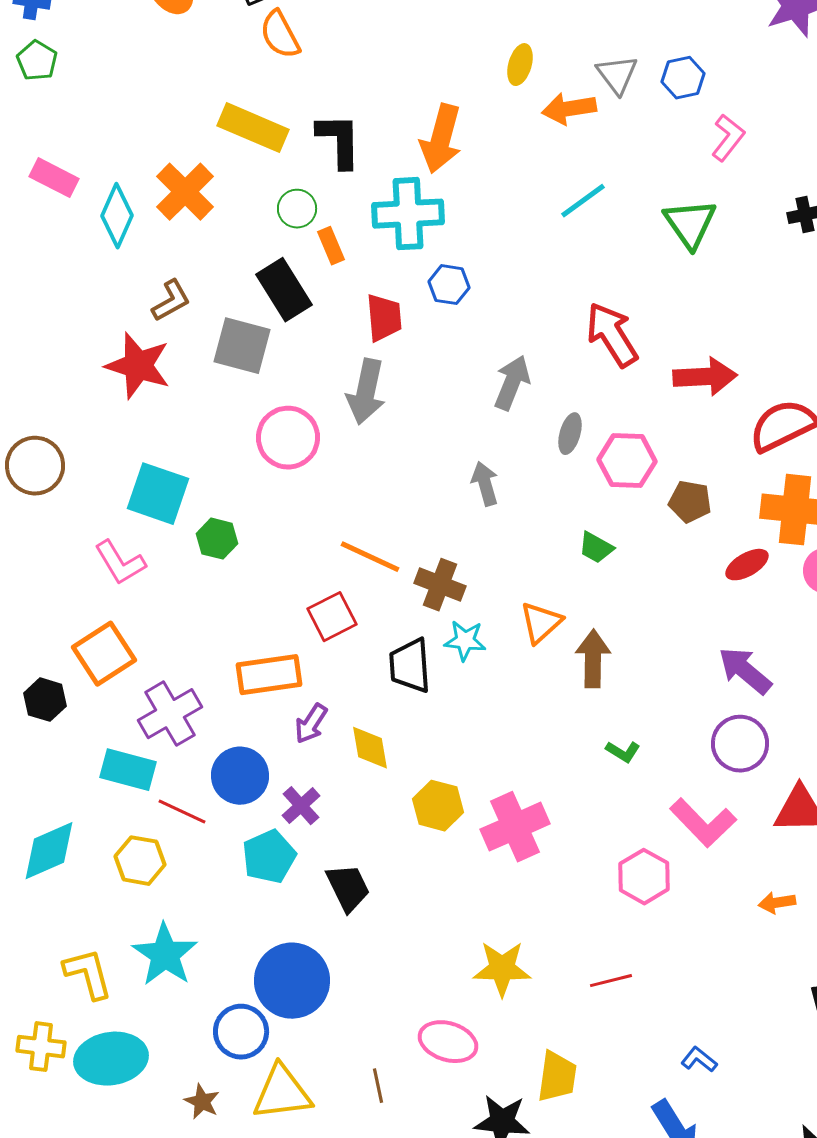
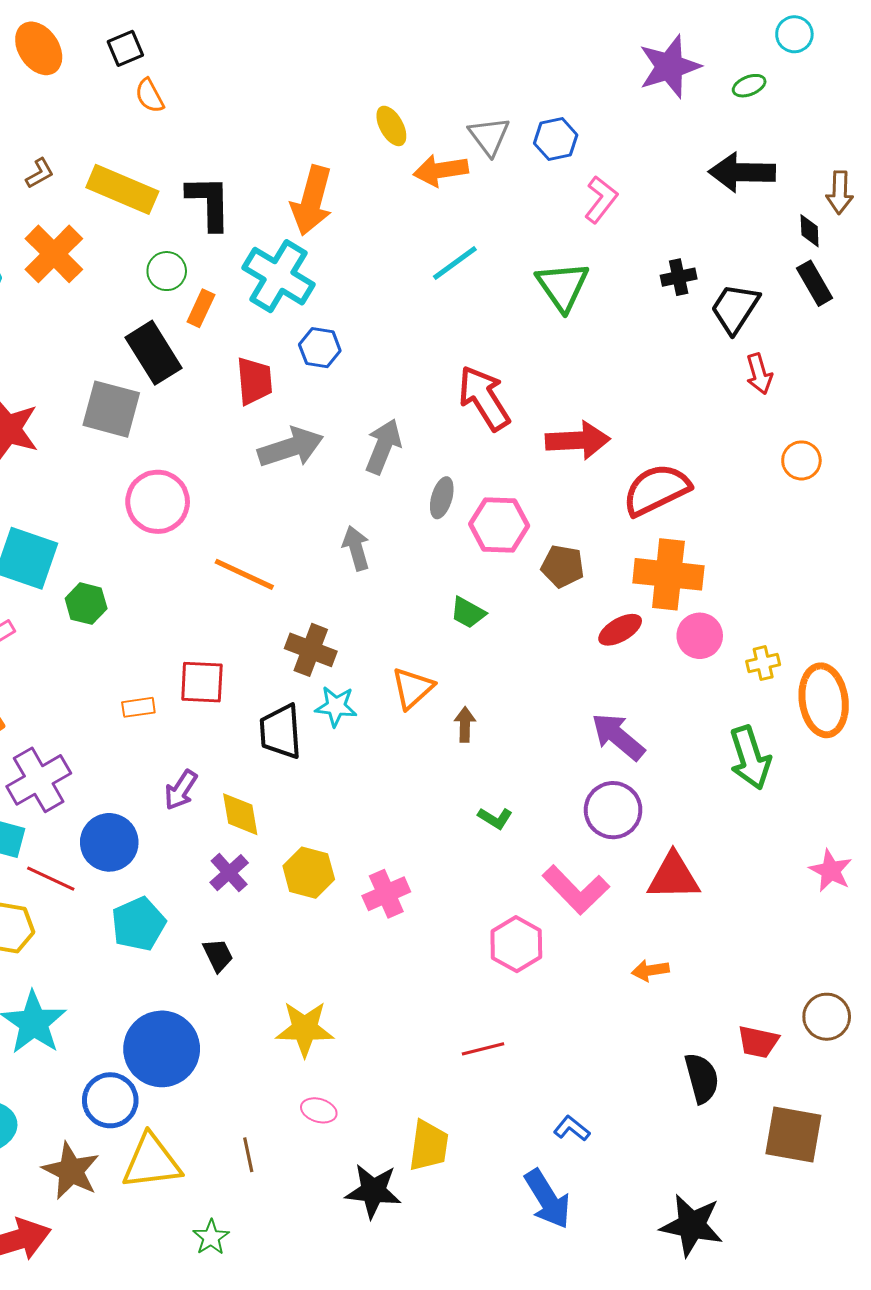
orange semicircle: (280, 35) -> (150, 96), size x0.7
yellow ellipse: (520, 65) -> (391, 126), turned -45
cyan cross: (408, 214) -> (279, 276), turned 34
orange rectangle: (331, 246) -> (201, 308), turned 48
brown L-shape: (171, 301) -> (40, 173), moved, size x0.7
gray arrow: (366, 392) -> (291, 447), moved, turned -120
orange line: (370, 557) -> (244, 574), moved
red square: (332, 617) -> (202, 682), turned 30
brown arrow: (593, 659) -> (465, 724), size x0.6
orange rectangle: (269, 675) -> (138, 707), moved, size x0.5
purple cross: (301, 806) -> (229, 873), moved
pink cross: (515, 827) -> (386, 894), size x0.7
black trapezoid: (348, 888) -> (218, 955), size x0.7
yellow star: (502, 969) -> (305, 1029), moved
pink ellipse: (448, 1042) -> (319, 1110), size x0.6
brown star: (202, 1102) -> (71, 1171), size x1.6

